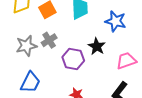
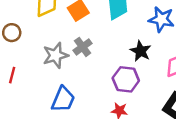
purple hexagon: (73, 59) -> (126, 79), moved

